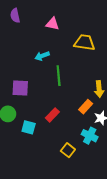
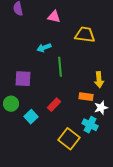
orange rectangle: (86, 107) -> (86, 97), turned 56
cyan square: (29, 127) -> (31, 117), turned 32
yellow square: (68, 150) -> (69, 139), size x1.5

